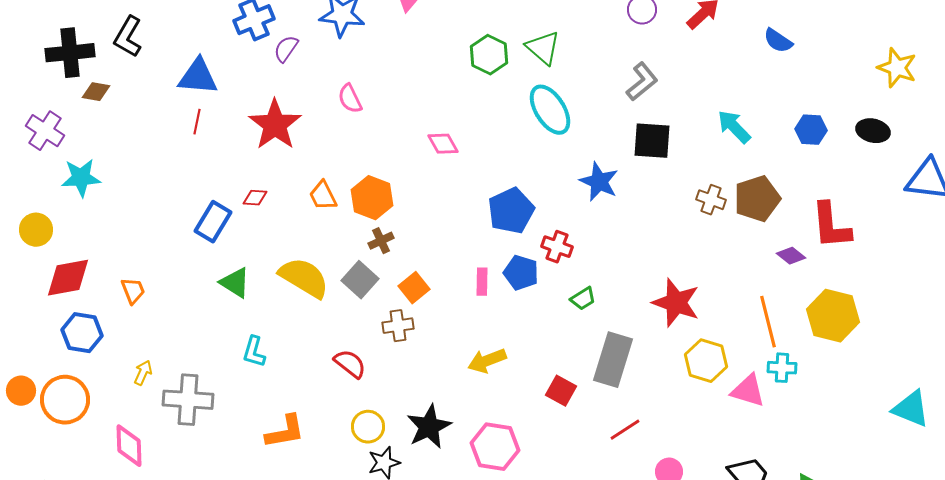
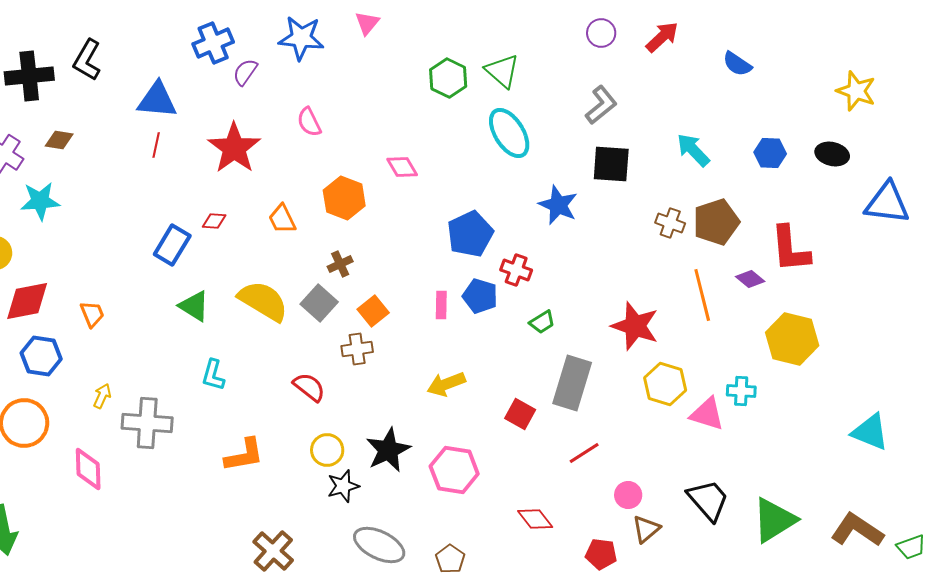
brown diamond: (96, 92) -> (59, 140), moved
orange hexagon: (372, 198) -> (344, 198), moved
orange line: (768, 322) -> (702, 295), moved

